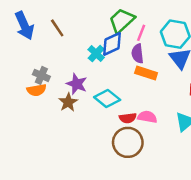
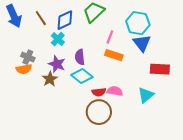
pink line: (141, 33) -> (110, 37), moved
blue diamond: (112, 44) -> (65, 20), moved
cyan cross: (96, 54) -> (58, 39), moved
purple semicircle: (138, 54) -> (80, 57), moved

